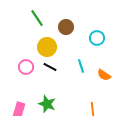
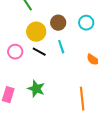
brown circle: (66, 27) -> (58, 23), moved
cyan line: (81, 66) -> (61, 47), moved

